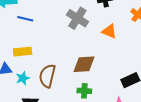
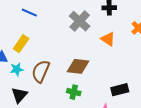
yellow rectangle: (23, 52) -> (21, 44), turned -60

